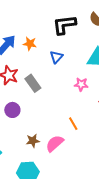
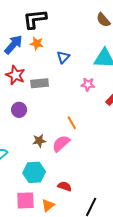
black L-shape: (64, 25) -> (35, 19), moved
gray rectangle: (33, 83) -> (40, 83), turned -60
orange line: (73, 124) -> (72, 123), moved

